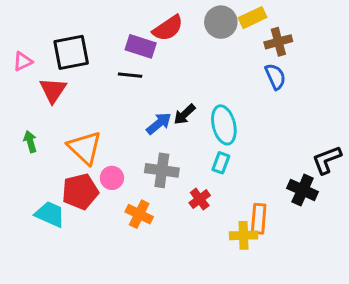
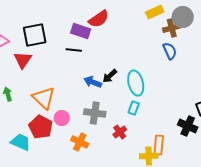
gray circle: (221, 22) -> (183, 17), moved
blue arrow: (159, 123) -> (93, 82), turned -120
red pentagon: (80, 192) -> (41, 127), turned -30

